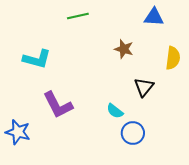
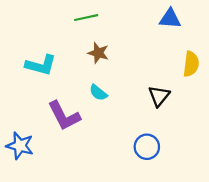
brown star: (124, 49) -> (98, 53), moved
cyan semicircle: (115, 111) -> (98, 93), moved

